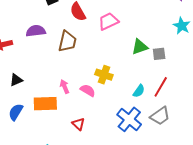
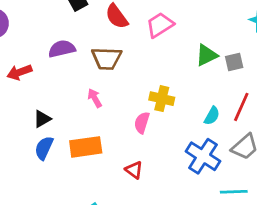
brown trapezoid: (67, 41) -> (107, 58), turned 85
pink arrow: (65, 87) -> (95, 98), moved
pink semicircle: (88, 90) -> (142, 123), turned -98
blue semicircle: (16, 112) -> (44, 148), moved

